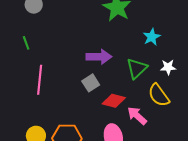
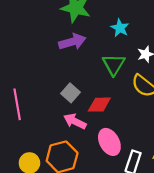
purple arrow: (99, 57) -> (72, 42), moved
pink arrow: (137, 116) -> (75, 121), moved

